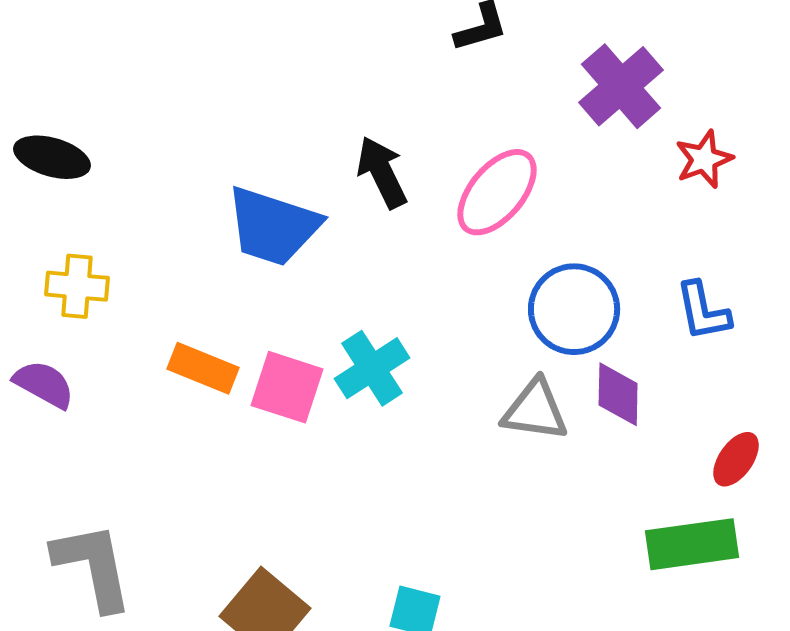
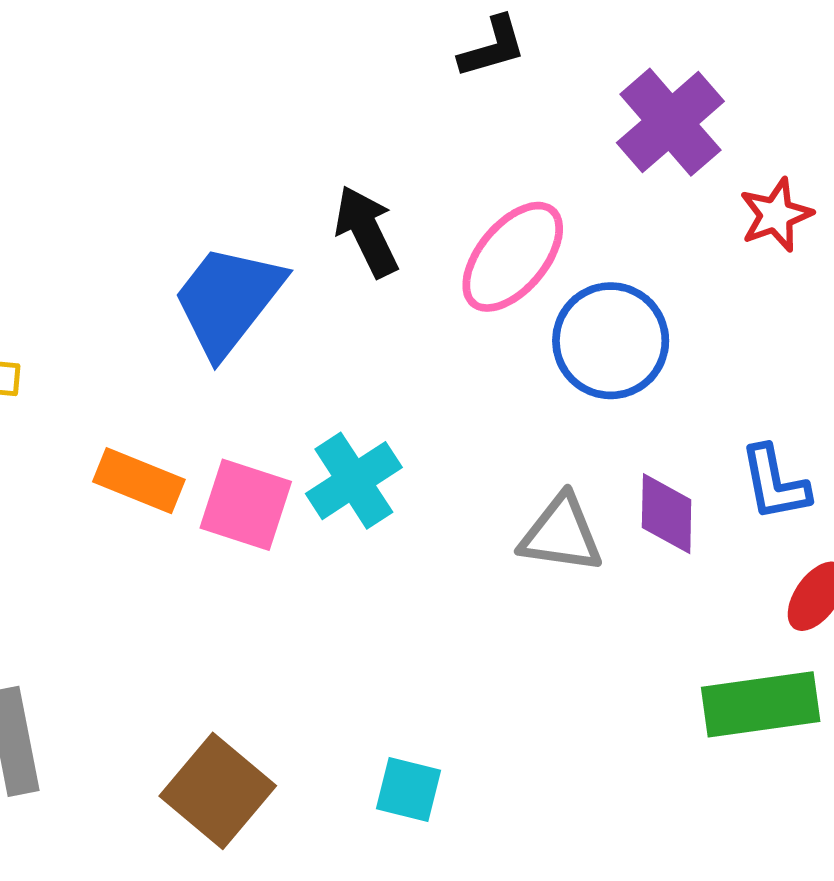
blue trapezoid: (273, 226) -> (228, 300), turned 110
blue circle: (574, 309) -> (611, 341), moved
blue L-shape: (703, 311) -> (775, 483), moved

